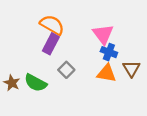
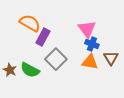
orange semicircle: (52, 25) -> (30, 23), moved
gray square: (66, 70) -> (56, 59), size x1.5

